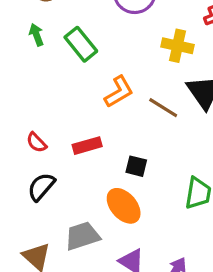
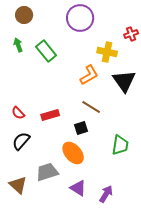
orange L-shape: (119, 92) -> (89, 75), moved
brown line: (163, 108) -> (91, 107), moved
black square: (136, 166) -> (81, 128), turned -32

